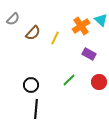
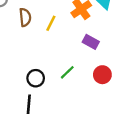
brown semicircle: (33, 33) -> (25, 17), turned -49
black circle: (31, 85) -> (36, 78), moved

